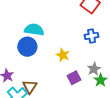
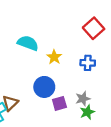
blue circle: (27, 47) -> (44, 87), moved
yellow star: (63, 55) -> (54, 57), moved

